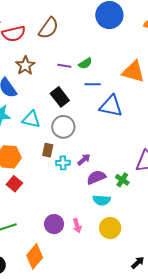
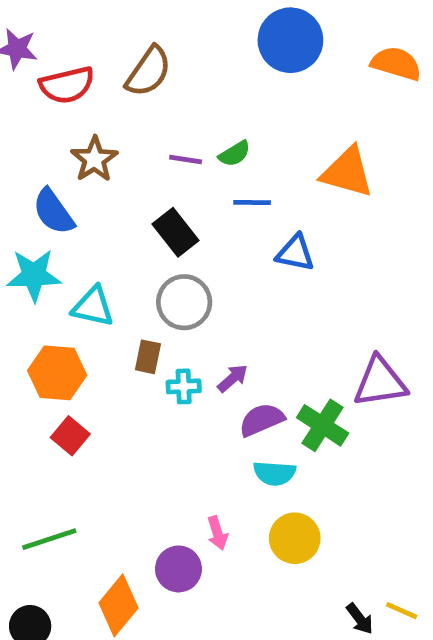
blue triangle: (111, 106) -> (295, 253), size x0.7
cyan triangle: (31, 119) -> (93, 307), moved
green cross: (122, 180) -> (323, 425), size x1.5
purple circle: (54, 224) -> (178, 569), moved
black arrow: (138, 263) -> (360, 619), turned 96

